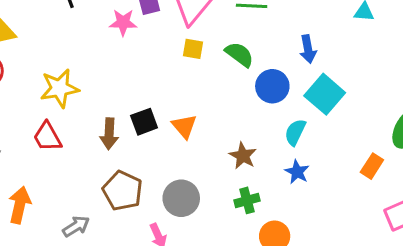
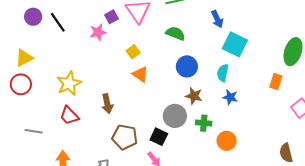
yellow square: (193, 49) -> (133, 52), moved, turned -32
blue circle: (272, 86) -> (187, 66), moved
black square: (144, 122) -> (159, 137), moved, turned -30
orange triangle: (184, 126) -> (140, 74), moved
gray circle: (181, 198) -> (175, 116), moved
green cross: (247, 200) -> (204, 123), turned 35

